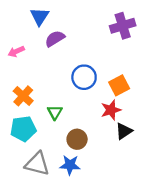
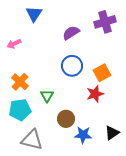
purple semicircle: (55, 39) -> (71, 33), moved
black triangle: (124, 131) -> (112, 133), moved
blue star: (70, 165) -> (83, 135), moved

